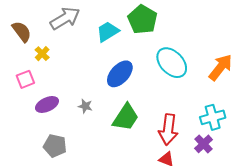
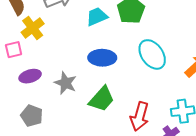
yellow cross: (42, 54) -> (33, 28), size x1.6
blue ellipse: (120, 74) -> (102, 58), turned 40
gray star: (85, 106) -> (65, 83), size x1.6

